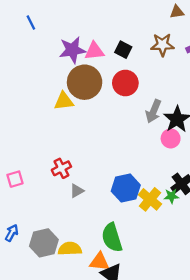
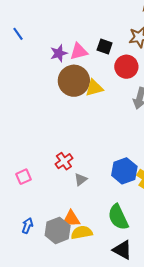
purple star: (72, 50) -> (59, 53), size x0.7
red circle: (125, 83) -> (126, 67), moved
yellow triangle: (64, 101) -> (94, 88), moved
orange triangle: (99, 262) -> (71, 219), moved

